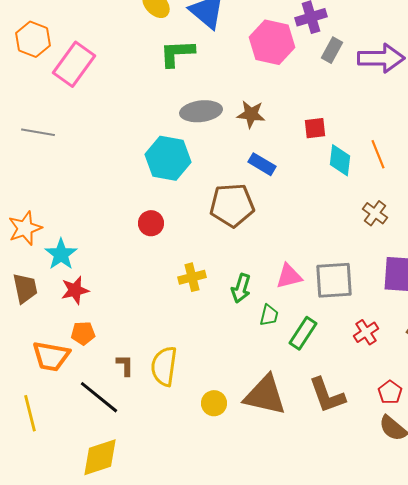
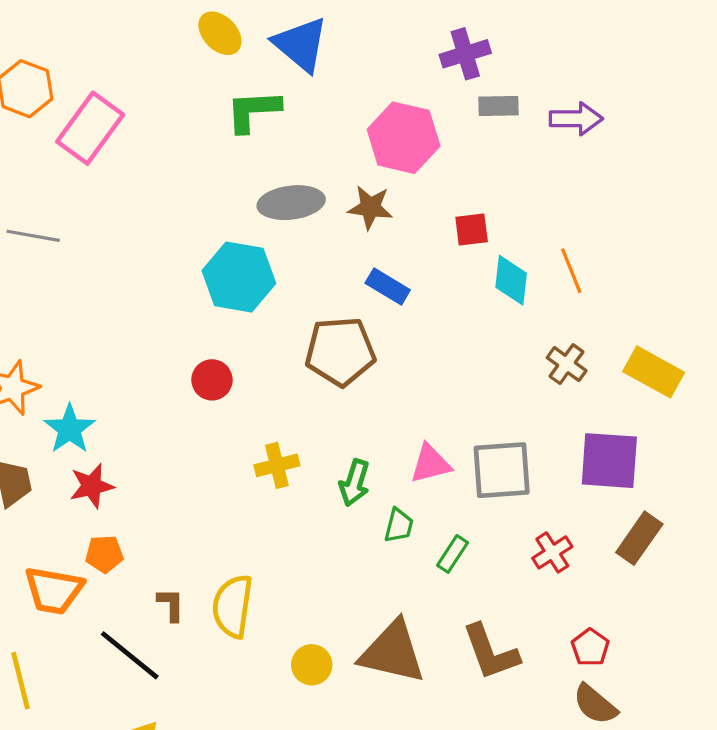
pink hexagon: (272, 42) -> (404, 138), moved
gray rectangle: (332, 50) -> (498, 106), turned 60
purple arrow: (381, 58) -> (576, 119), size x0.7
green rectangle: (303, 333) -> (453, 554), size x0.7

